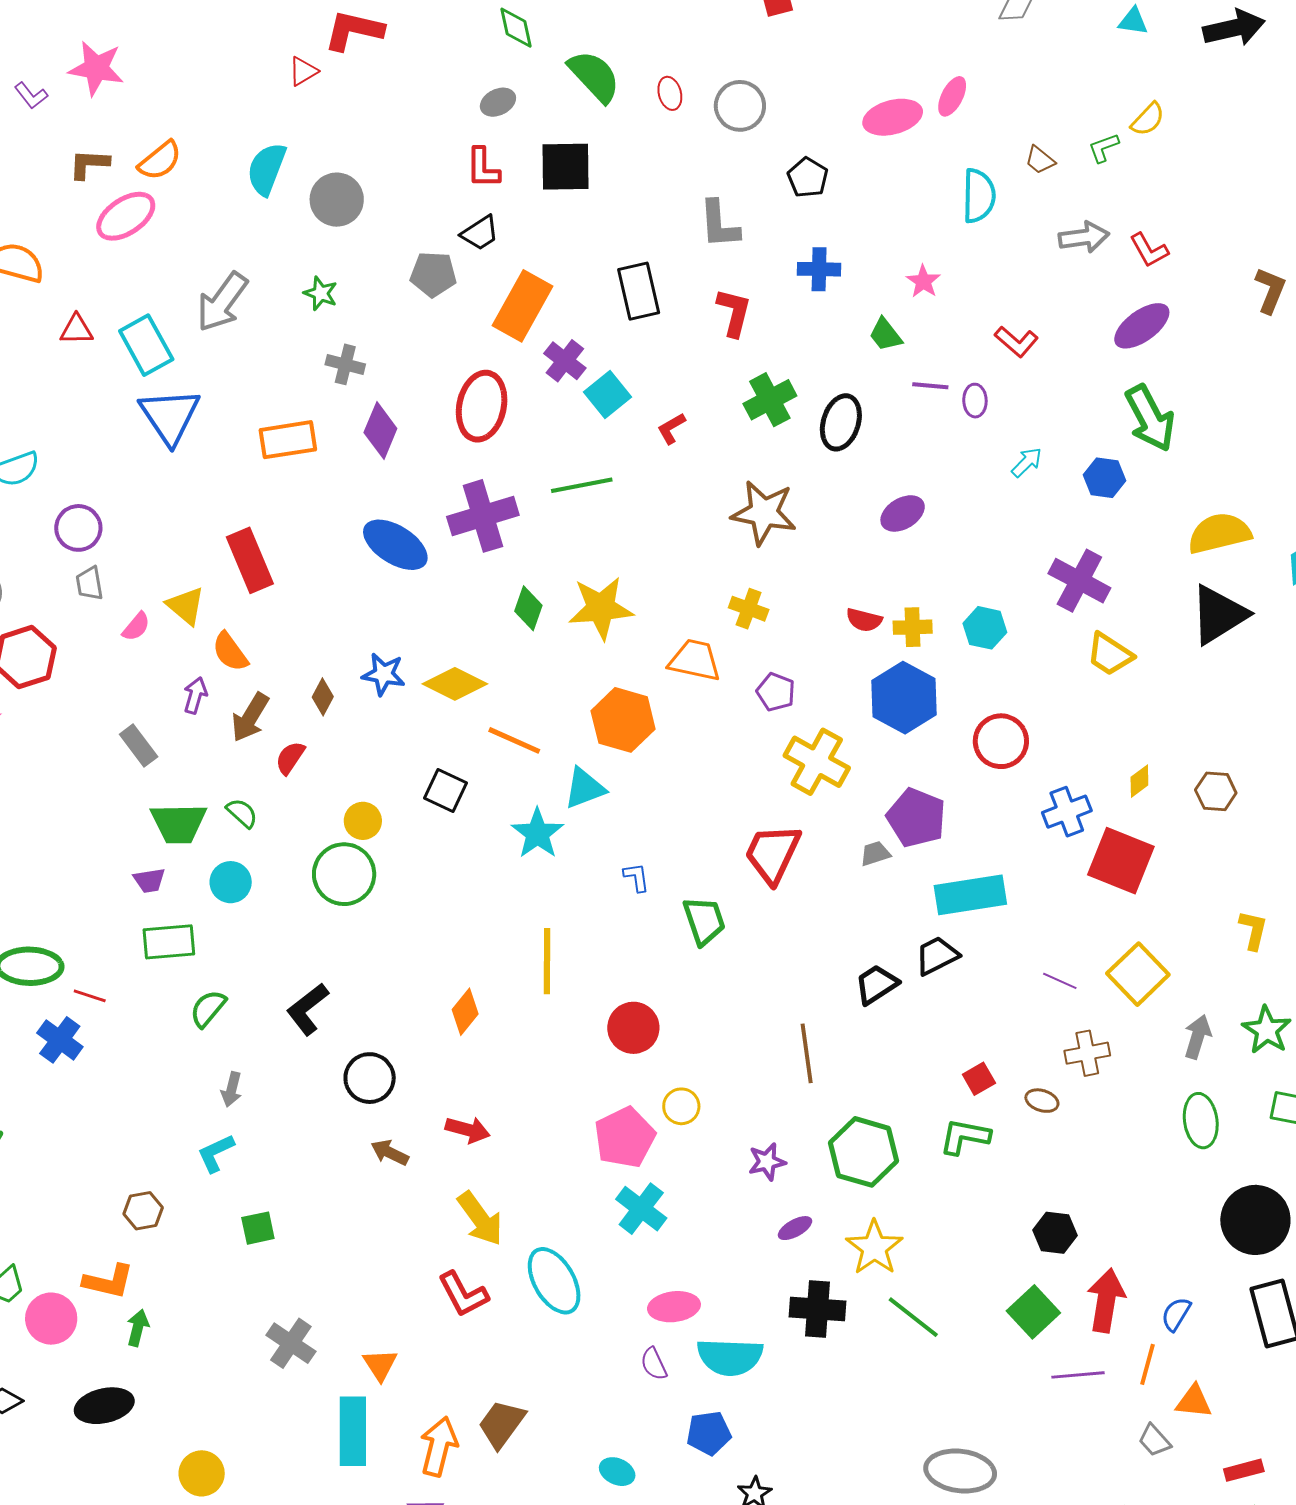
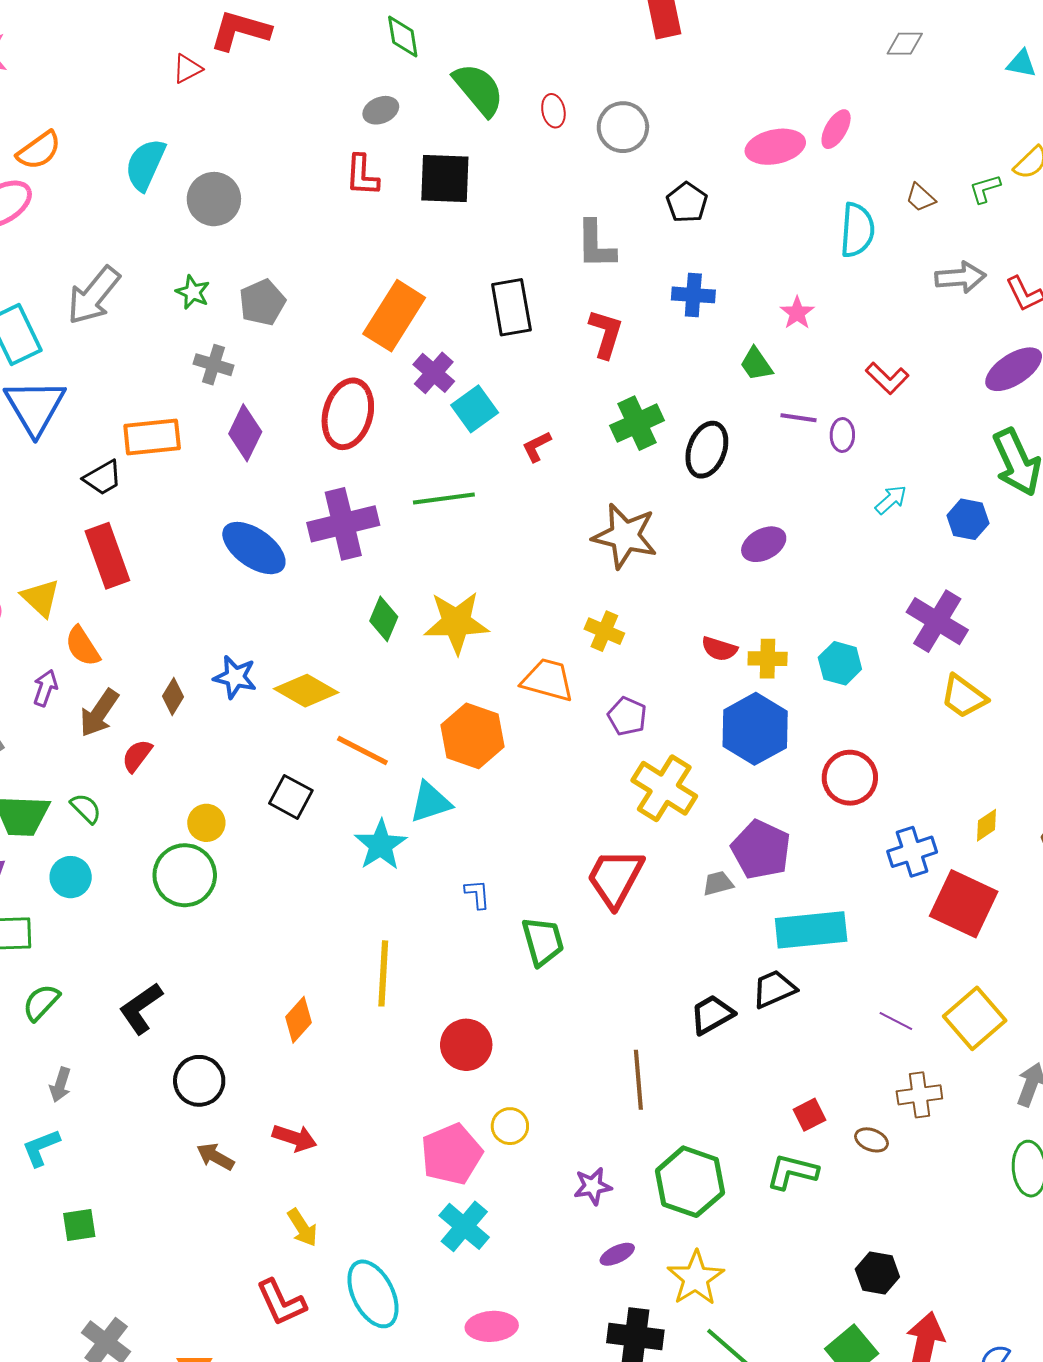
black trapezoid: (480, 233) -> (103, 478), moved
gray pentagon: (433, 274) -> (262, 302), moved, turned -30
yellow arrow: (480, 1219) -> (302, 1228), size x0.7

